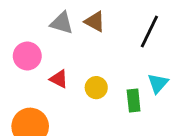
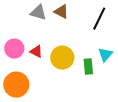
pink circle: (27, 56) -> (14, 49), moved
yellow circle: (96, 88) -> (62, 58), size x1.5

